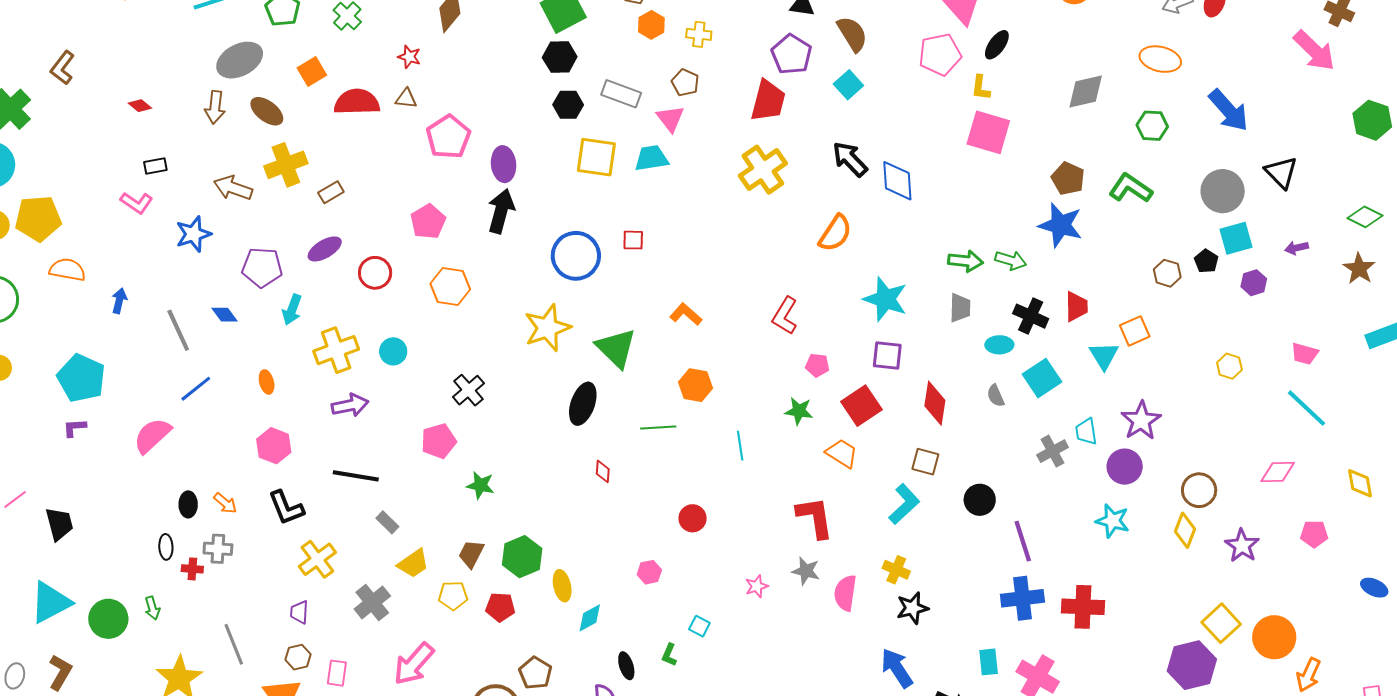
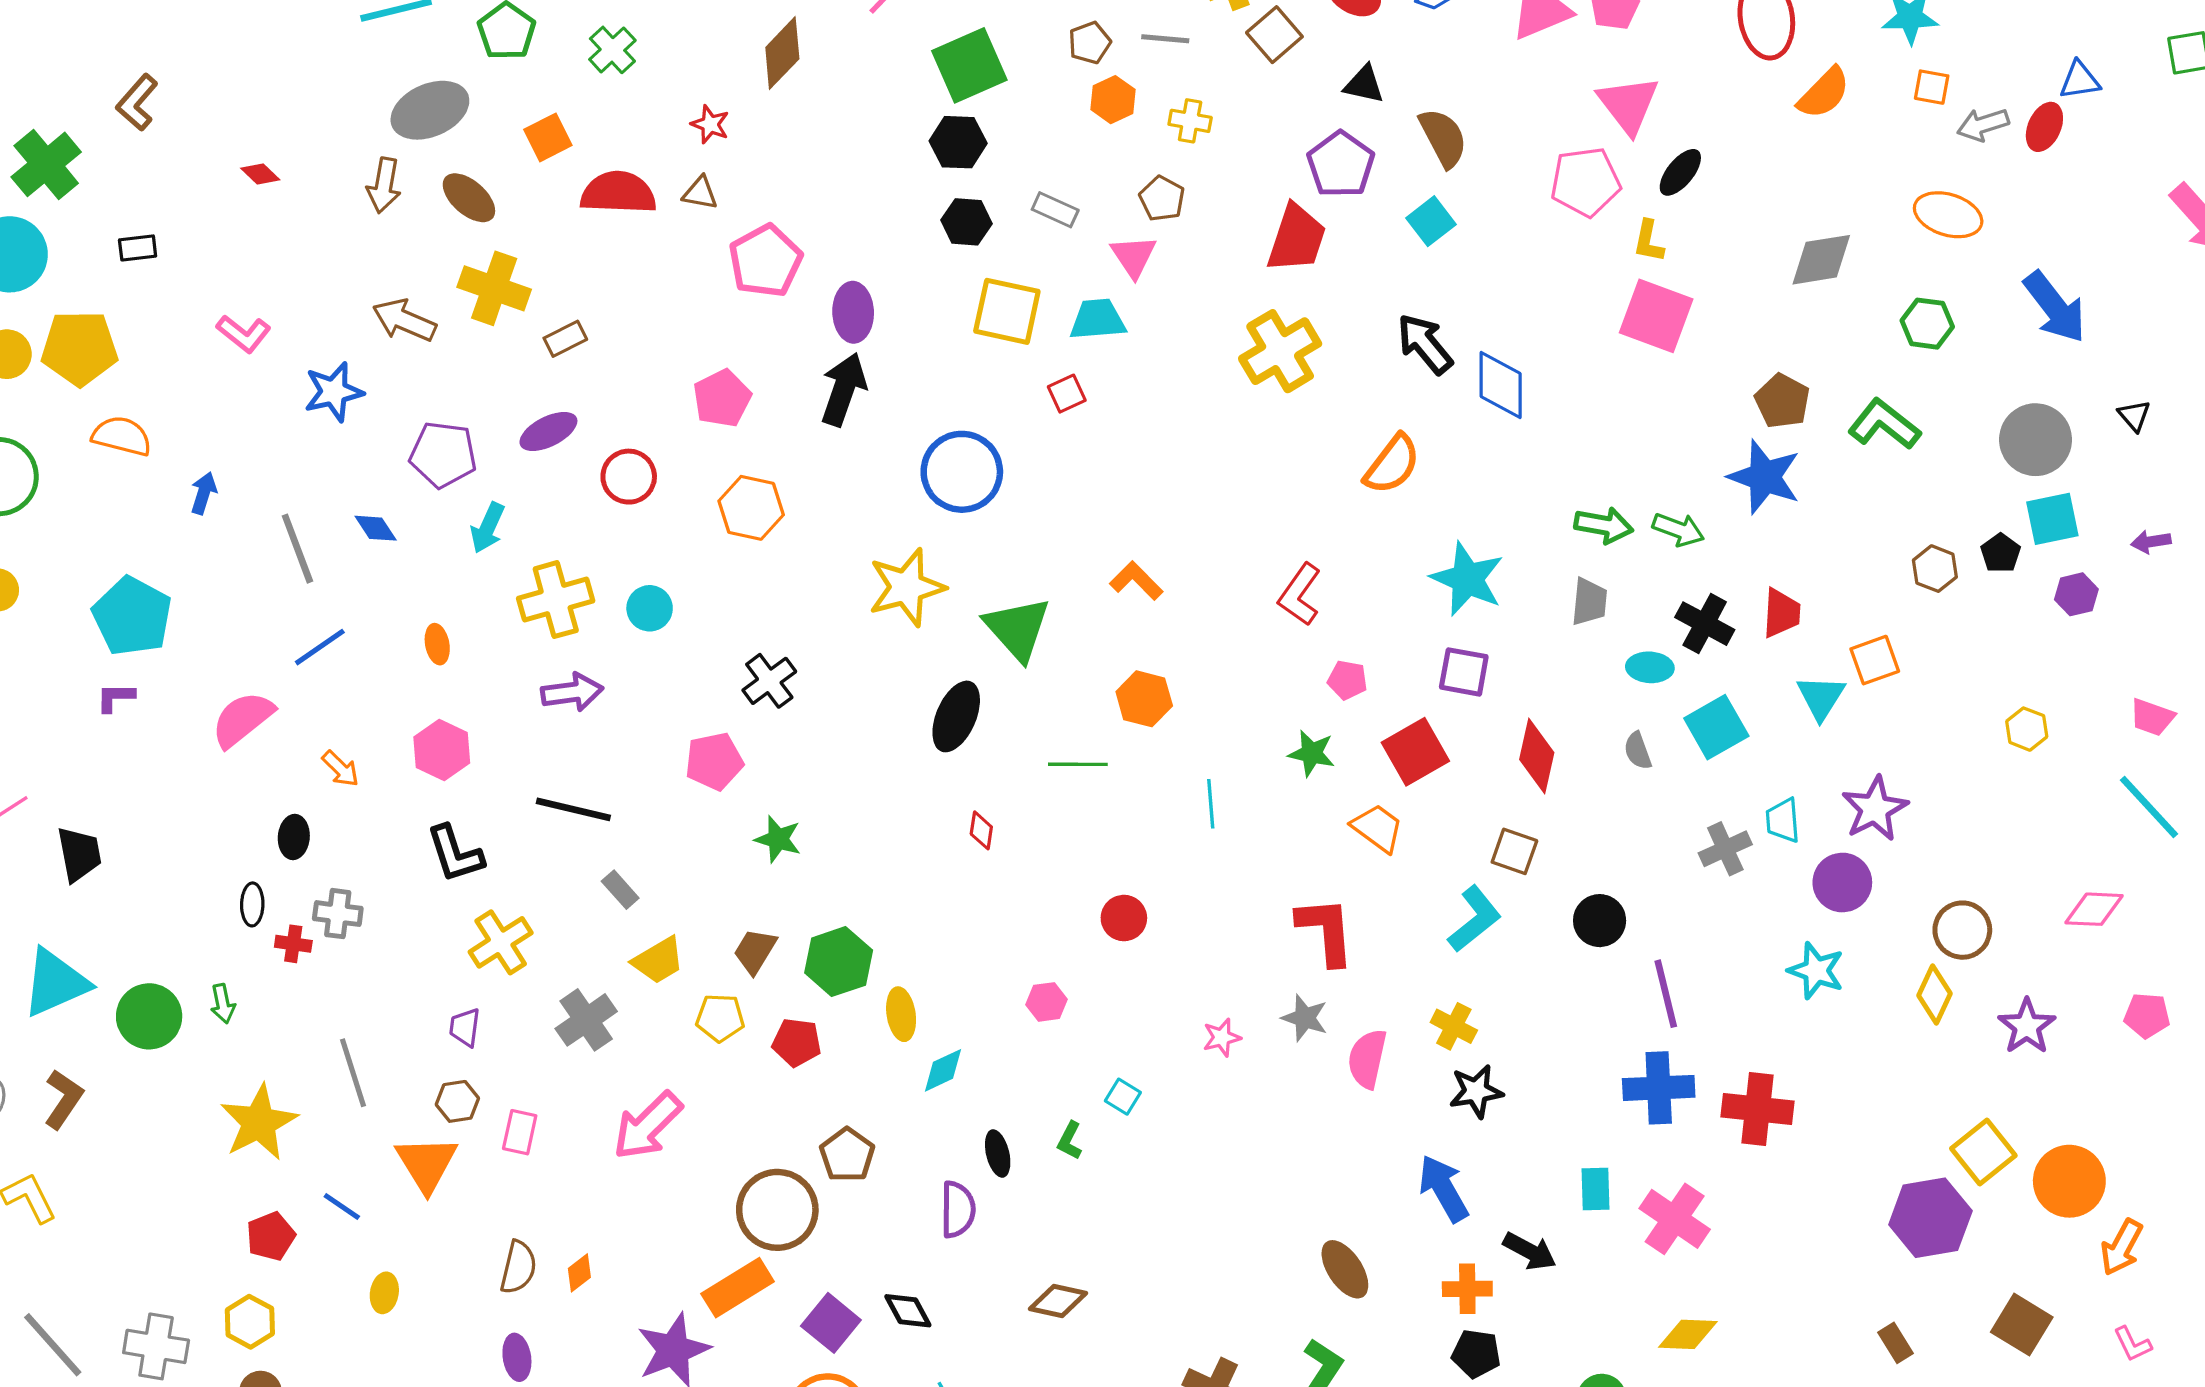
gray rectangle: (621, 94) -> (1055, 210), size x0.7
yellow cross: (286, 165) -> (494, 288), turned 36
black rectangle: (155, 166) -> (138, 248), moved
black triangle: (1281, 172) -> (2134, 416), size x0.6
red square: (633, 240) -> (1067, 394), moved, turned -30
orange arrow: (225, 503) -> (341, 769), moved

